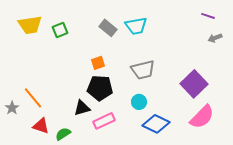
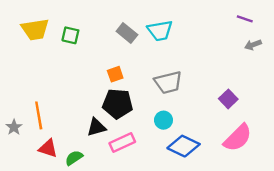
green square: (60, 30) -> (70, 35), turned 35
purple square: (194, 84) -> (228, 99), size x0.6
orange line: (33, 98) -> (39, 115), turned 30

